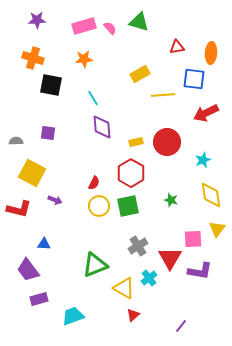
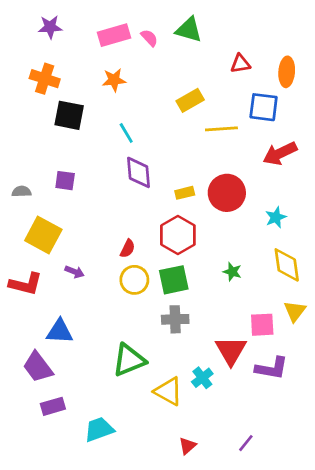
blue triangle: (44, 244) -> (60, 332), size x1.5
gray cross: (138, 246) -> (175, 319), moved, turned 30
red triangle: (133, 315) -> (187, 446), moved

